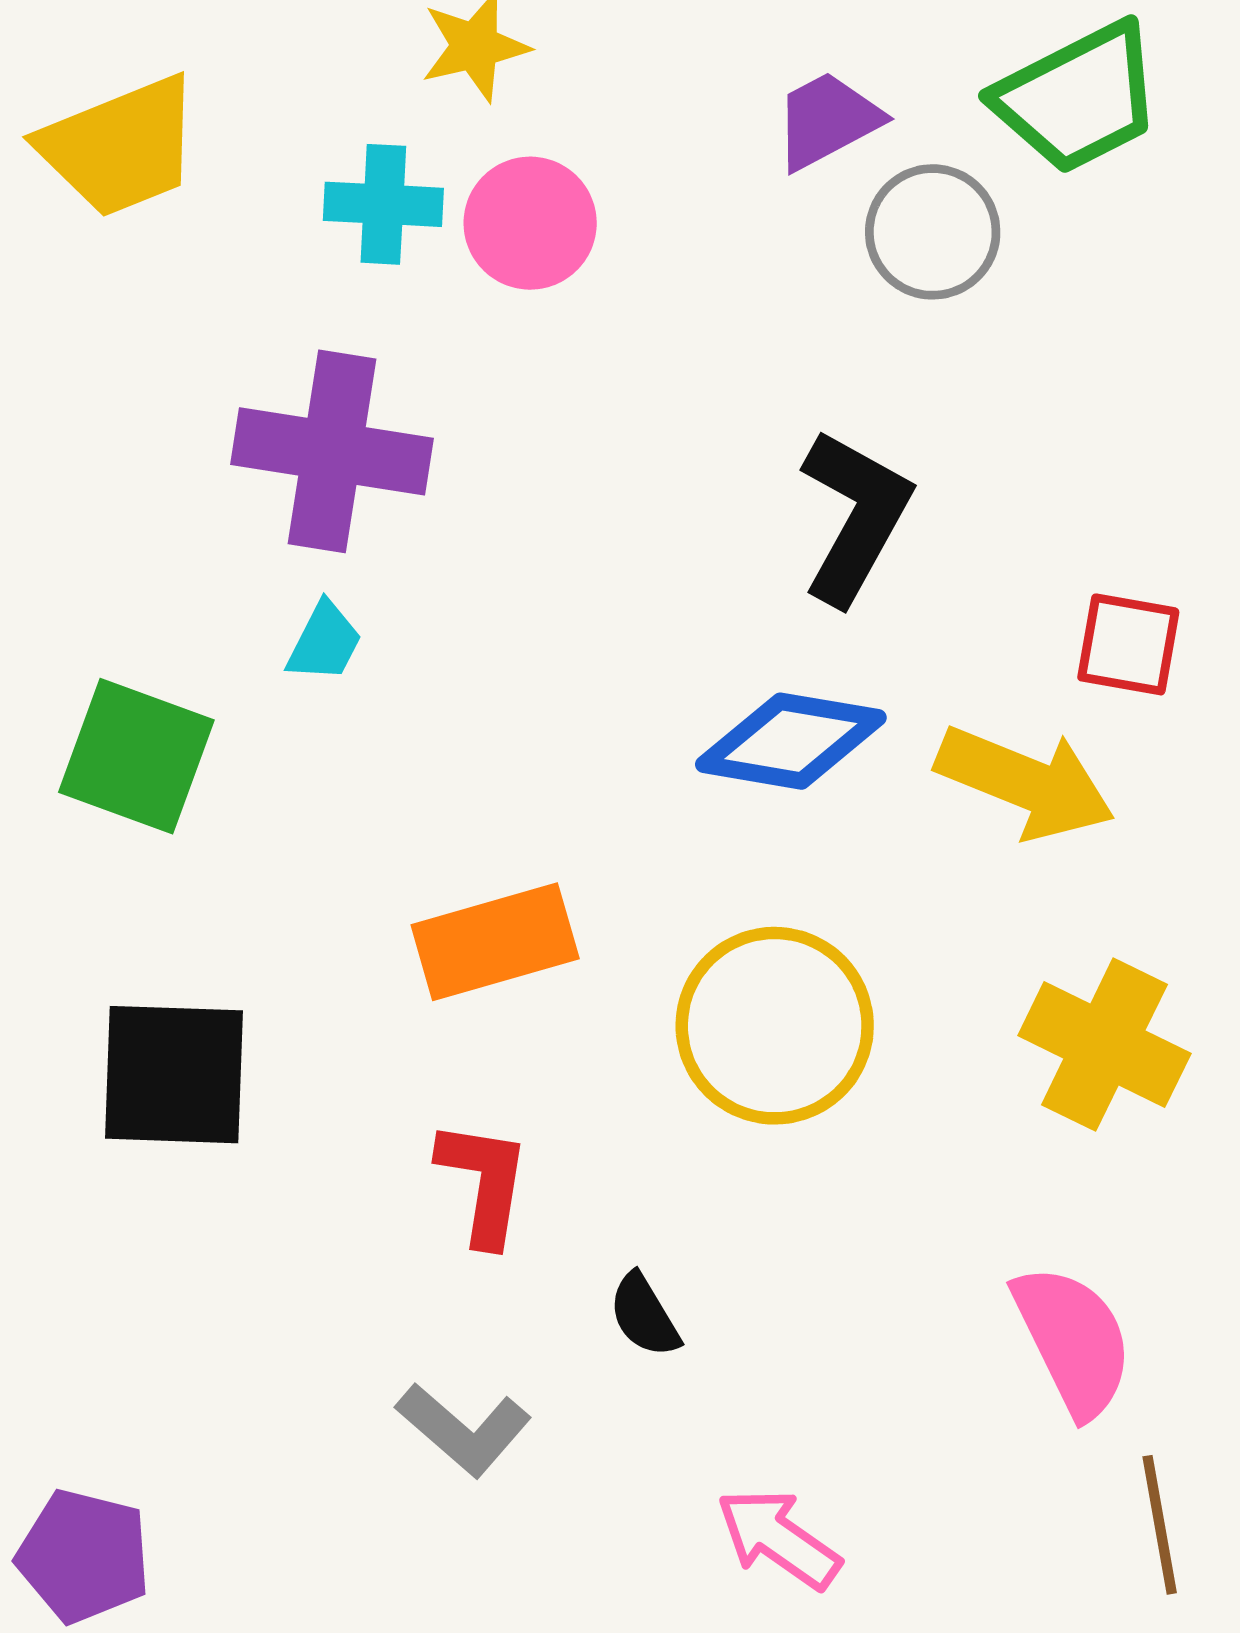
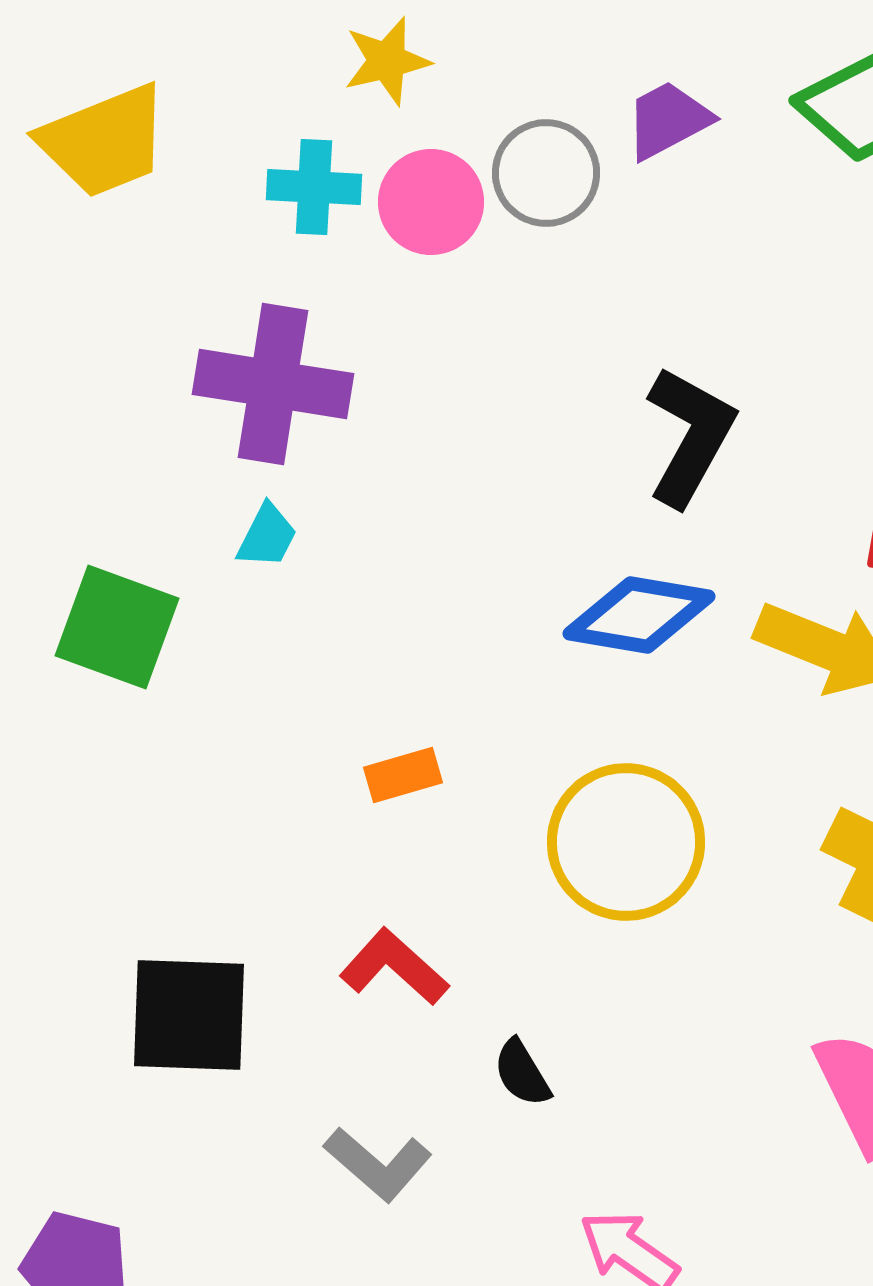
gray circle: (933, 232) -> (546, 173), moved
orange rectangle: (495, 942) -> (403, 775), size x0.6
black square: (174, 1075) -> (189, 1015), moved
red L-shape: (484, 1182) -> (394, 967), turned -57

